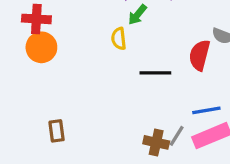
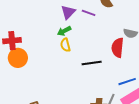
green arrow: (137, 15) -> (64, 31), moved, turned 32

